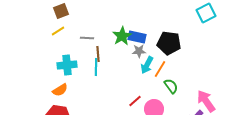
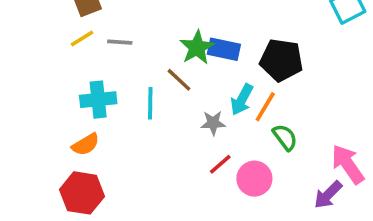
gray line: (87, 38) -> (120, 42), moved
gray star: (139, 51) -> (213, 123), moved
brown line: (98, 54) -> (179, 80), moved, turned -42

